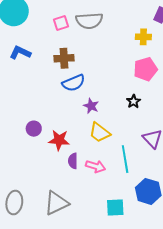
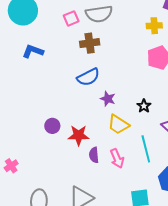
brown cross: (64, 58) -> (90, 43), moved
black star: (134, 101) -> (144, 106), moved
pink arrow: (96, 166) -> (117, 159), turned 54

